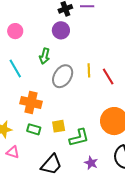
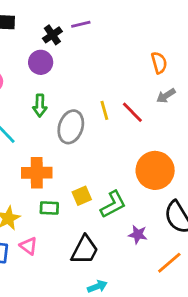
purple circle: (61, 30) -> (41, 62), moved
pink triangle: (13, 152) -> (29, 246), turned 32

